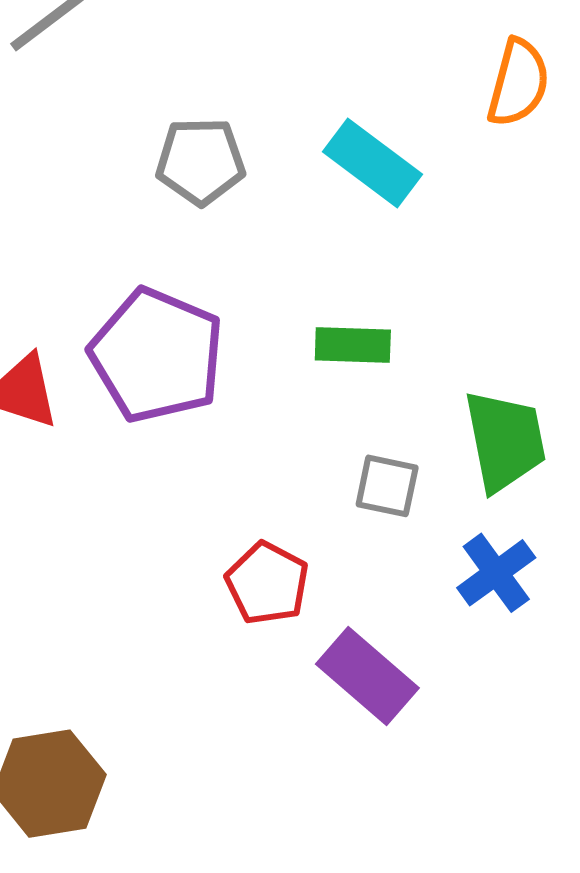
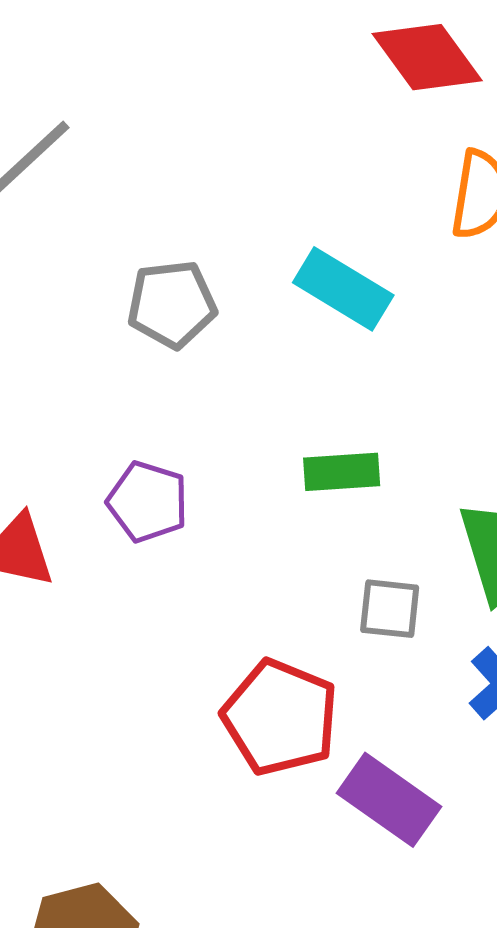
purple pentagon: (157, 355) -> (148, 502), size x0.6
red pentagon: (267, 583) -> (280, 717), size x1.4

